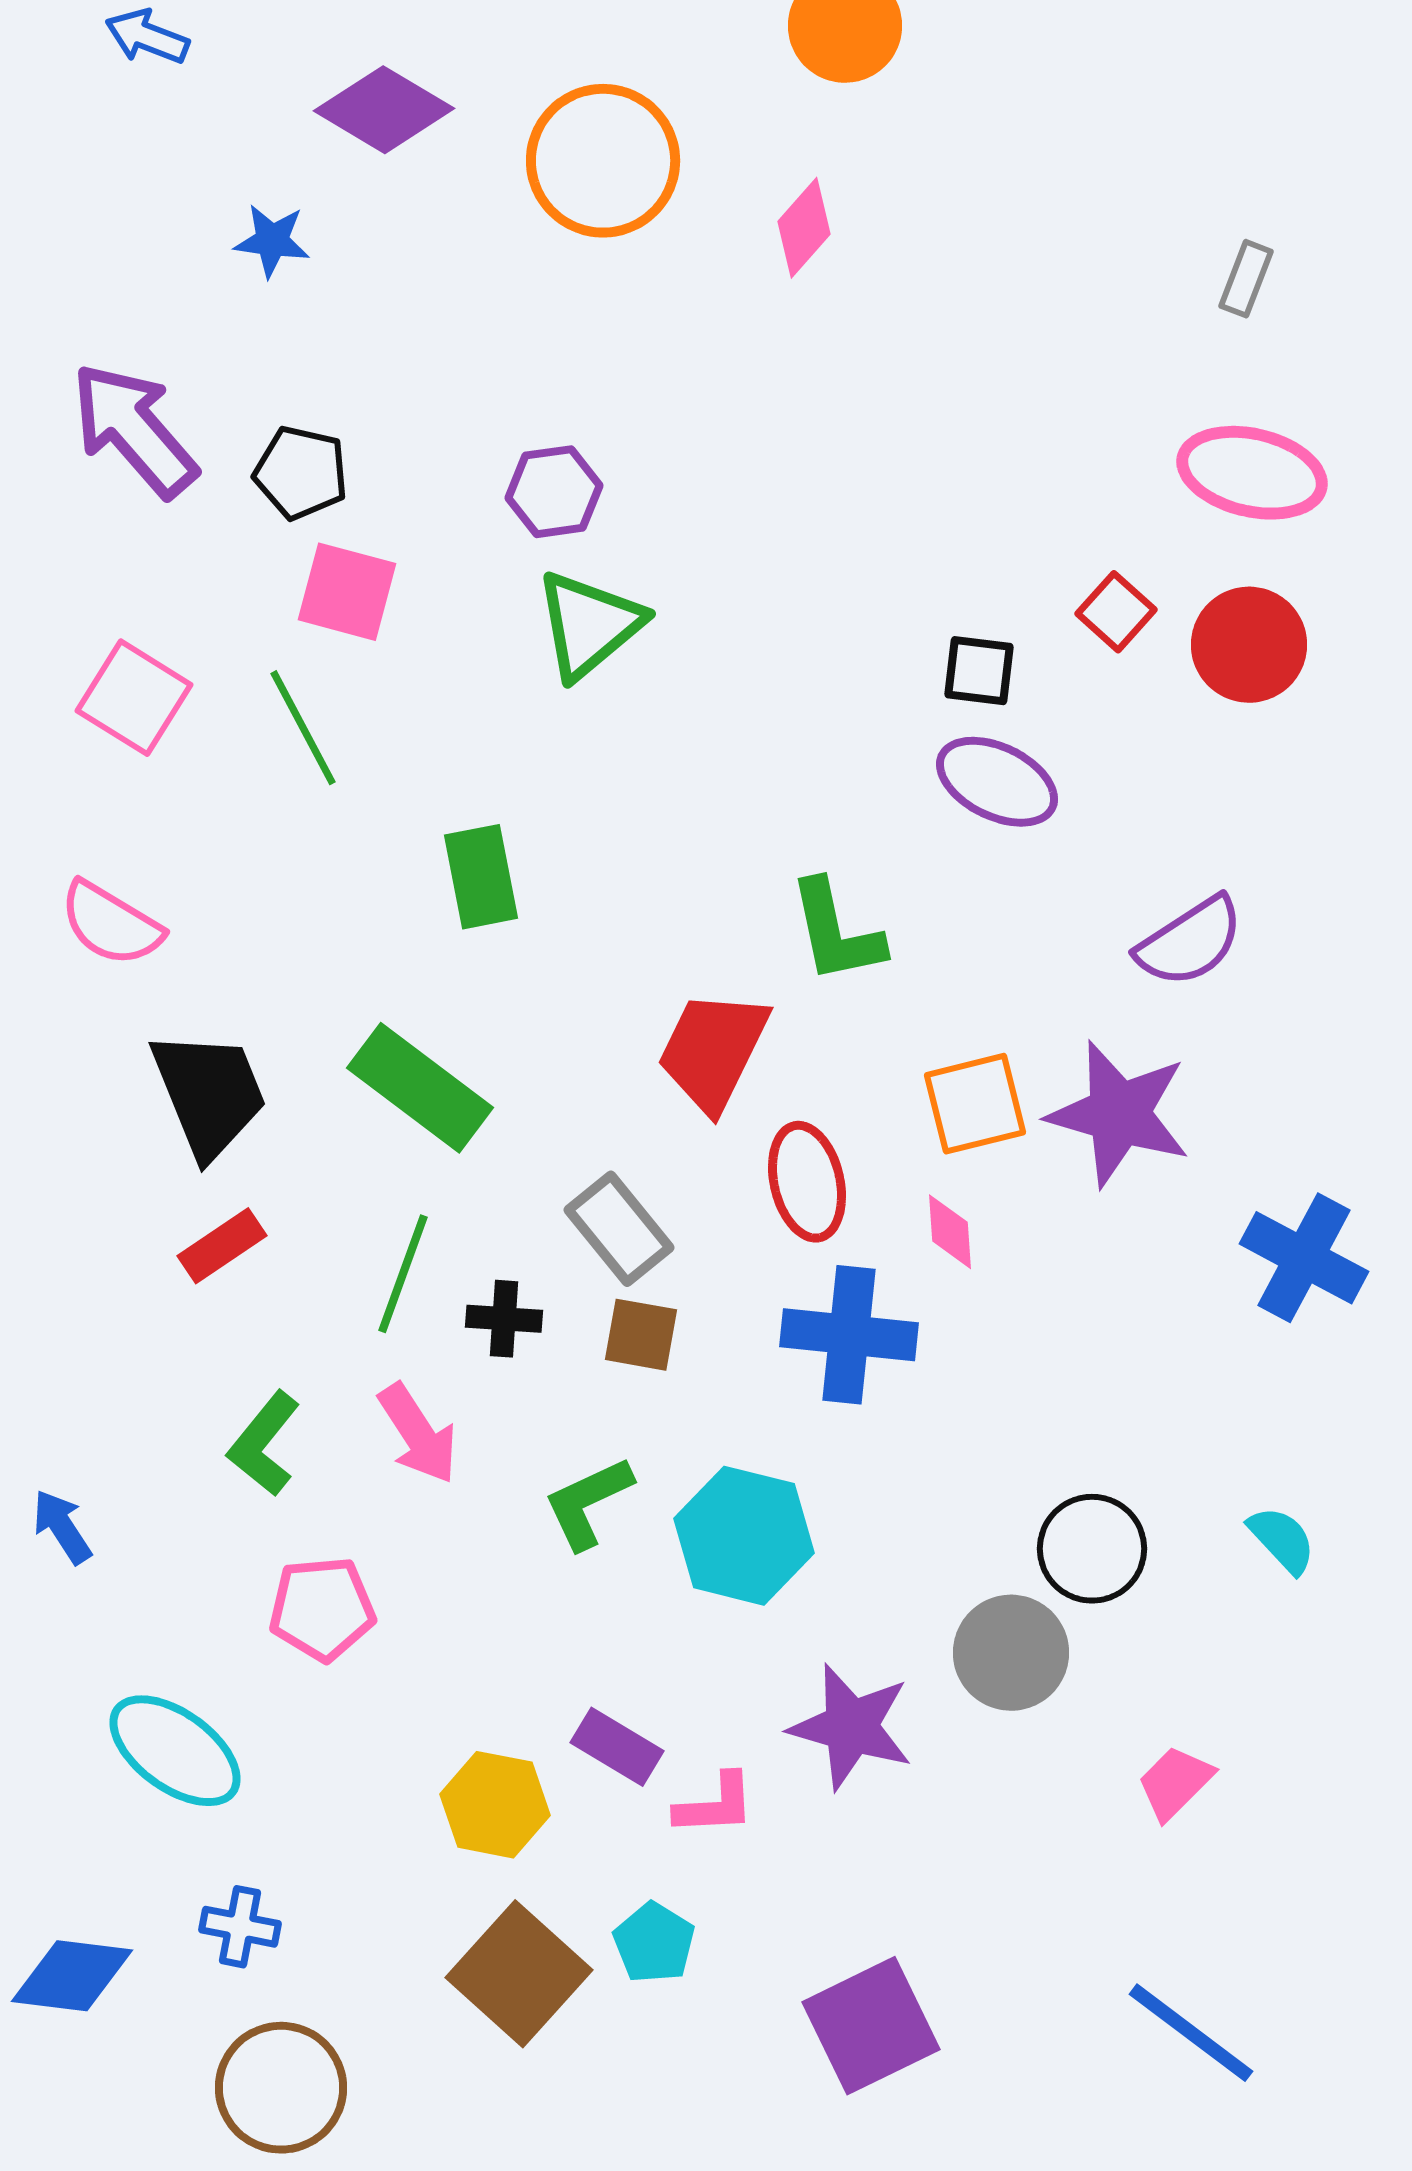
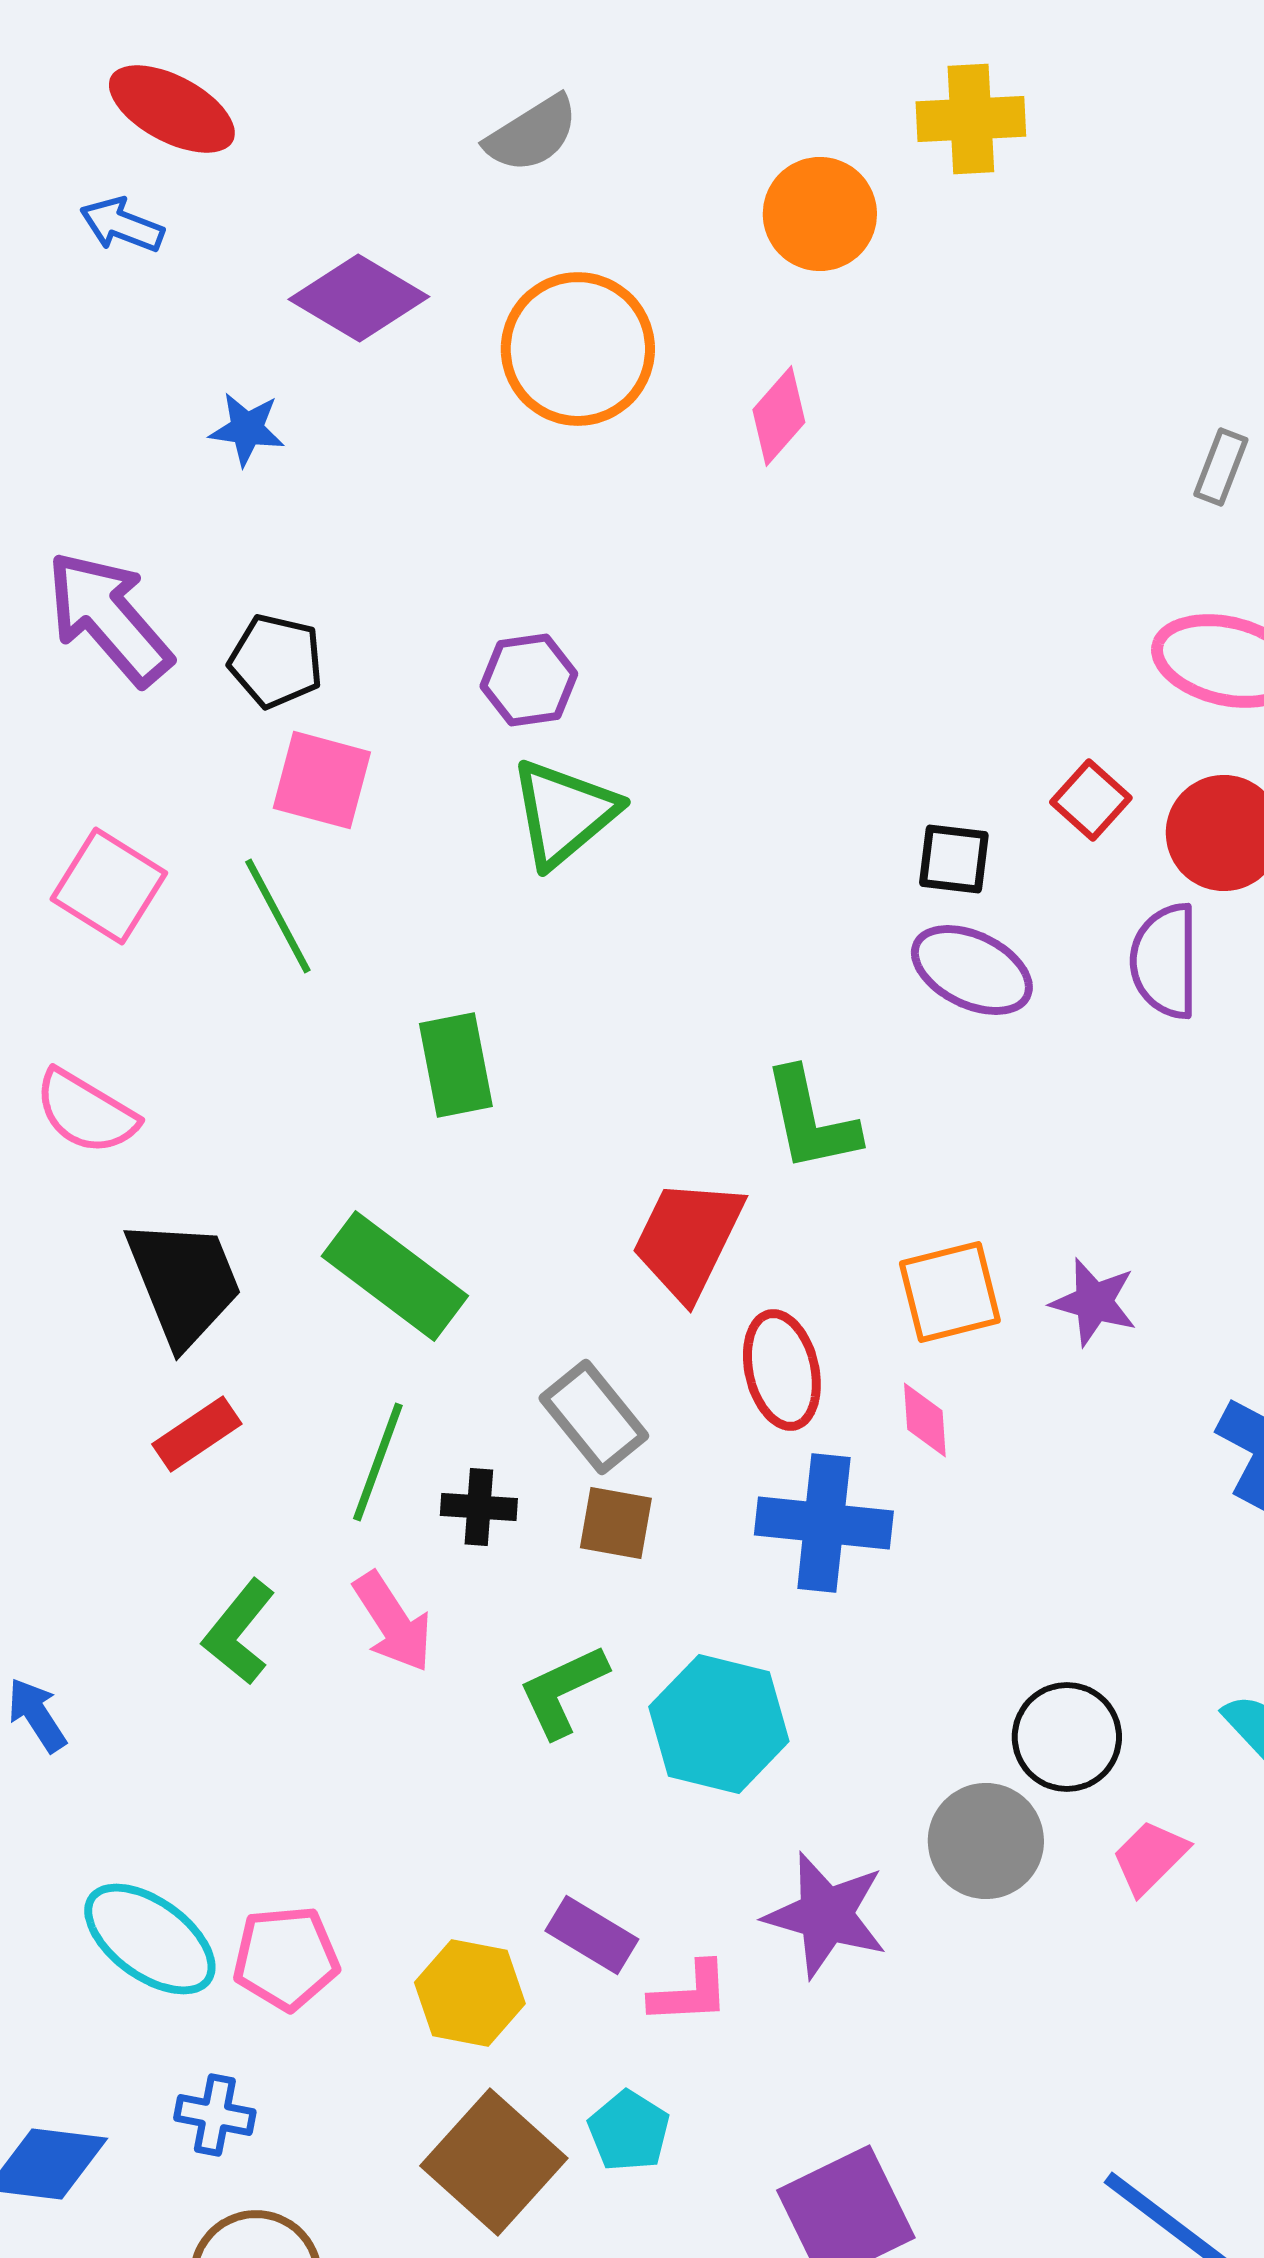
purple semicircle: (1190, 942) -> (1165, 961), moved, turned 123
purple star: (1119, 1114) -> (1094, 1302), size x0.6
pink pentagon: (322, 1609) -> (286, 1958), moved
pink trapezoid: (1175, 1783) -> (1150, 1857), moved

